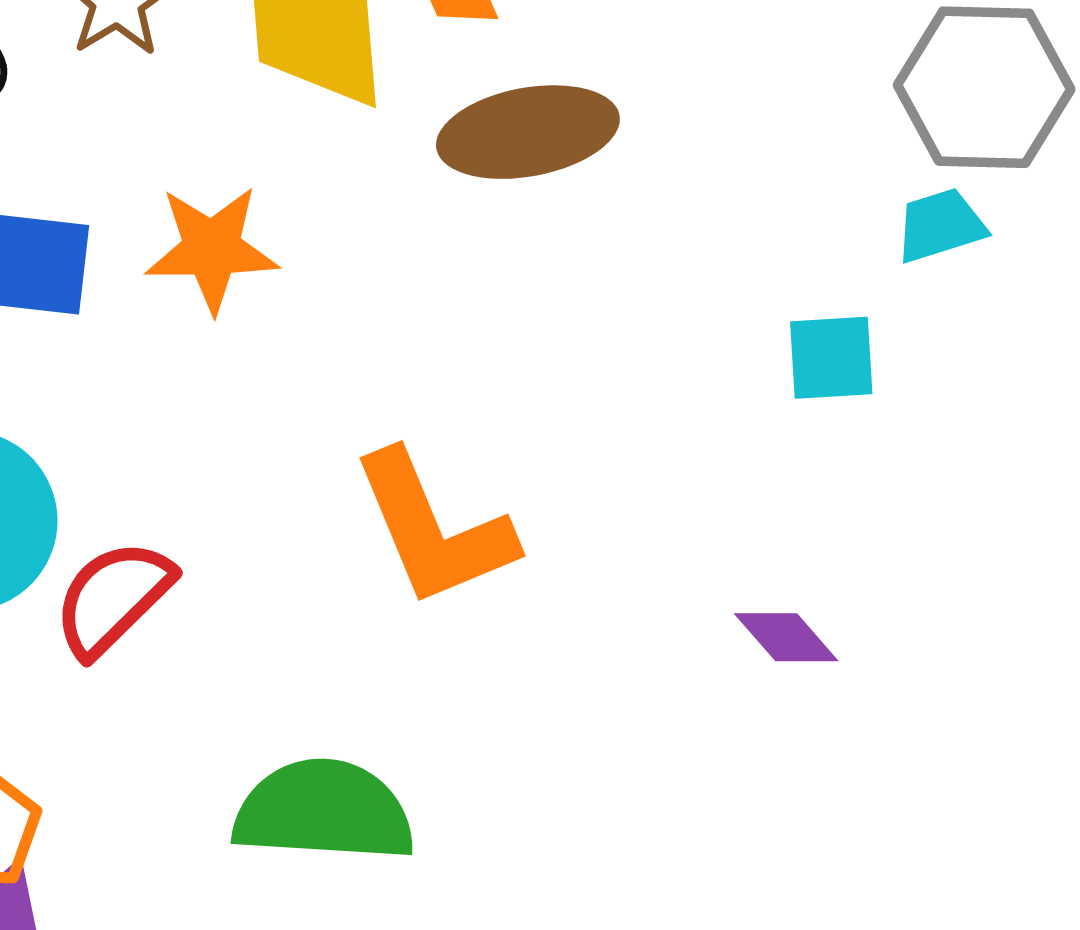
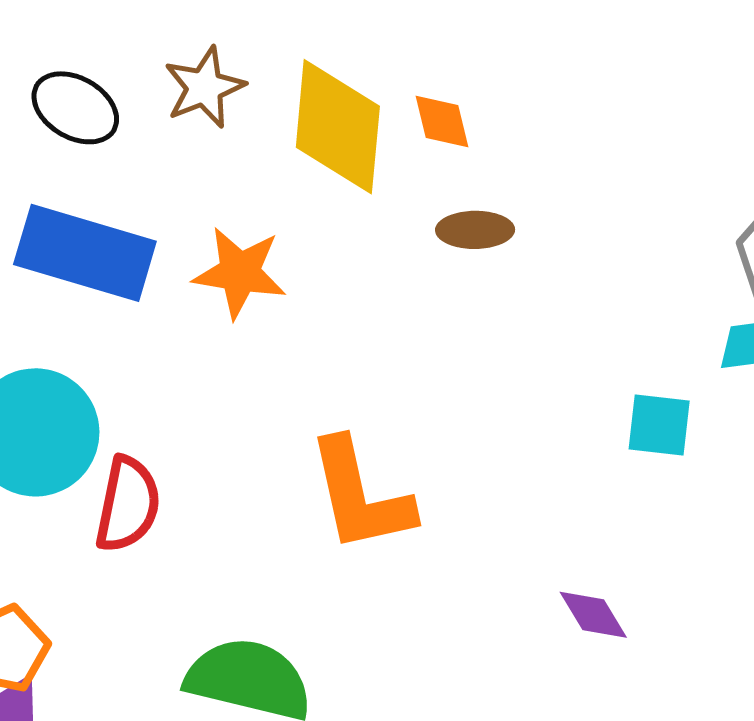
brown ellipse: (528, 132) -> (475, 230), size x0.6
red semicircle: (113, 598) -> (128, 504), turned 136

